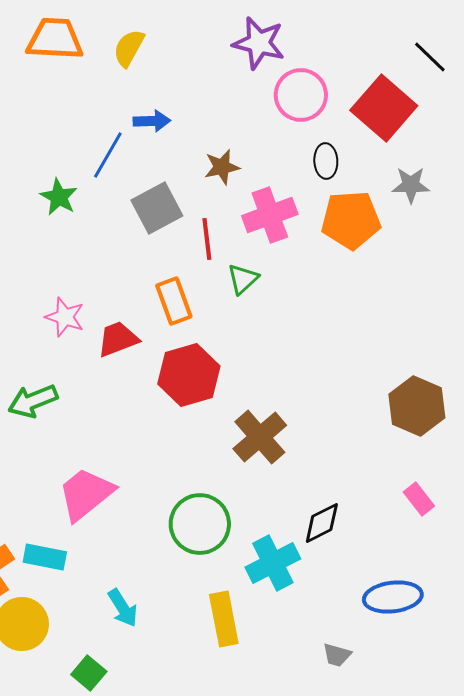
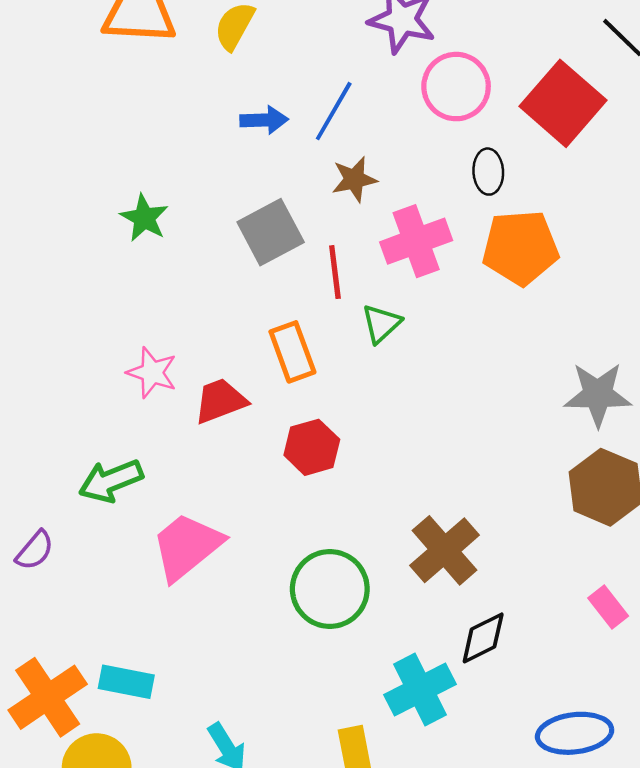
blue line: (108, 155) -> (334, 111), moved
gray star: (411, 185) -> (598, 394), moved, size x1.4
red hexagon: (189, 375) -> (312, 447), size x0.7
brown cross: (260, 437) -> (444, 550), moved
pink trapezoid: (86, 494) -> (187, 546), moved
green circle: (200, 524) -> (330, 589), moved

